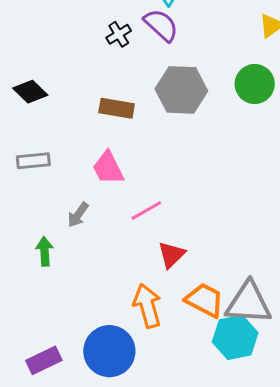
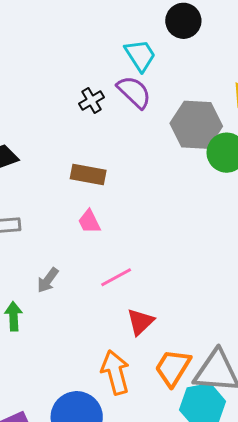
gray hexagon: (181, 90) -> (196, 125), moved
pink trapezoid: (108, 168) -> (89, 222), moved, size x0.7
orange trapezoid: (205, 300) -> (173, 368), turned -87

